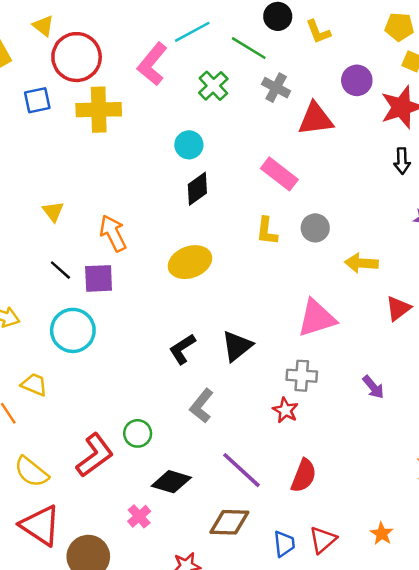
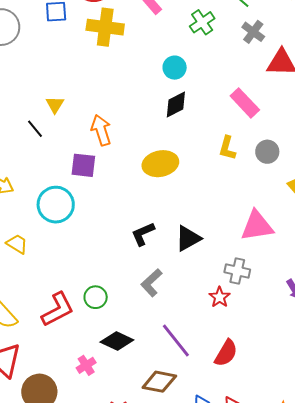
black line: (60, 270) -> (35, 129), moved

